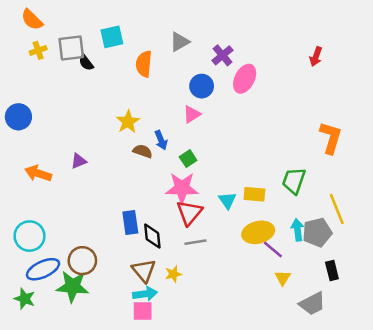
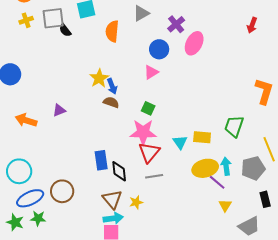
blue arrow: (161, 140) -> (112, 86), moved
green square: (188, 159) -> (148, 108), turned -32
cyan arrow: (297, 230) -> (226, 166), moved
green star: (73, 286) -> (38, 218), moved, size x0.6

